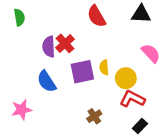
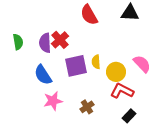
green semicircle: (19, 17) -> (18, 42), moved
pink semicircle: (151, 53) -> (142, 64), moved
pink star: (22, 110) -> (53, 101), moved

